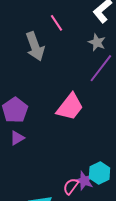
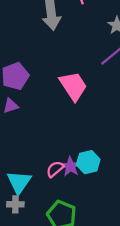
pink trapezoid: (70, 107) -> (73, 86), turned -84

